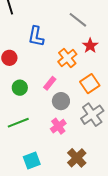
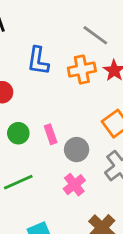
orange cross: (67, 58) -> (82, 70), moved, turned 30
pink rectangle: (50, 83) -> (51, 134), moved, turned -56

